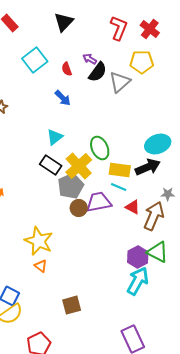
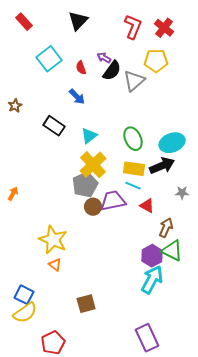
cyan triangle: (55, 137) -> (89, 136), moved
green ellipse: (100, 148) -> (133, 139), moved
black rectangle: (51, 165) -> (54, 126), moved
brown arrow: (154, 216) -> (166, 228), moved, size x0.7

